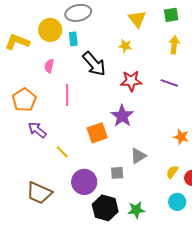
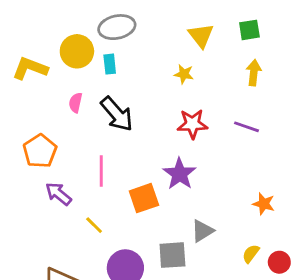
black arrow: (94, 64) -> (117, 114), moved
pink line: (67, 95) -> (101, 171), moved
gray square: (117, 173) -> (172, 255), size x1.5

